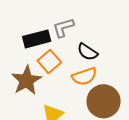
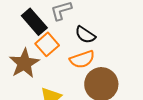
black rectangle: (37, 39) -> (34, 22), turned 64

